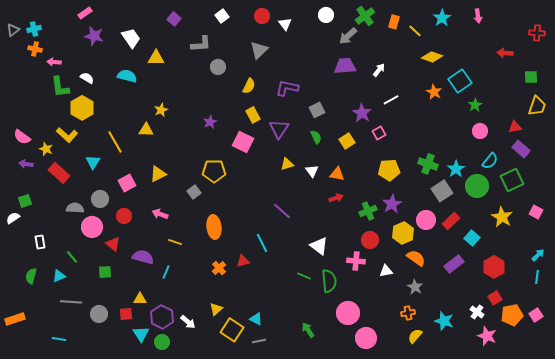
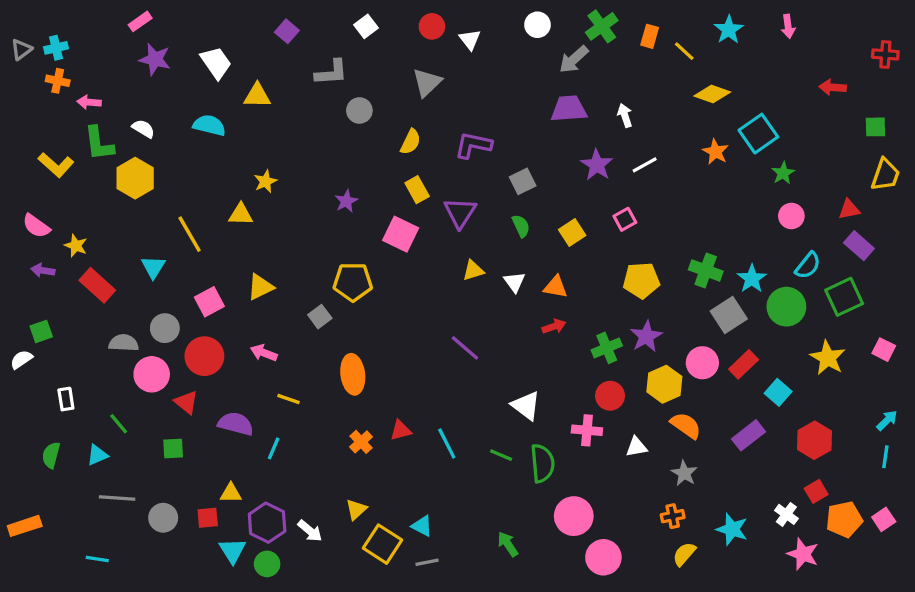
white arrow: (379, 70) -> (625, 115), turned -56
purple star: (362, 113) -> (597, 165), moved
yellow L-shape: (67, 135) -> (56, 165), moved
red circle: (124, 216) -> (204, 356), size x1.5
cyan line: (262, 243) -> (447, 444), moved

